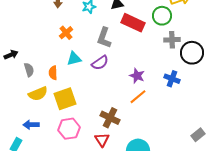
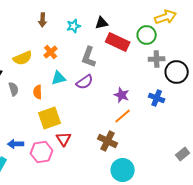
yellow semicircle: (38, 94) -> (23, 58), moved
brown cross: (110, 118) -> (108, 141), moved
pink hexagon: (69, 129) -> (42, 152), moved
red triangle: (102, 140) -> (64, 139), moved

